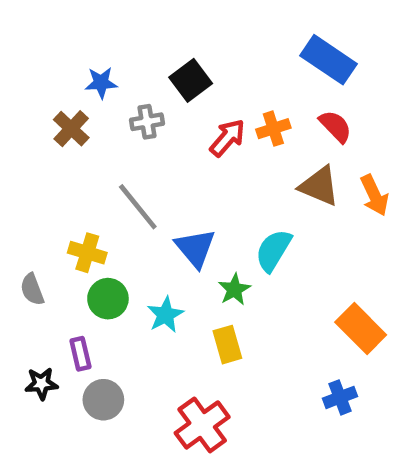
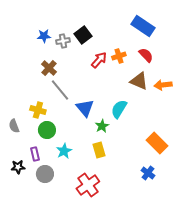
gray cross: (147, 122) -> (63, 41), moved
brown cross: (71, 129) -> (49, 68), moved
orange arrow: (374, 195) -> (163, 85), turned 108
cyan star: (165, 315) -> (64, 151), moved
blue cross: (340, 397) -> (148, 173), turned -32

